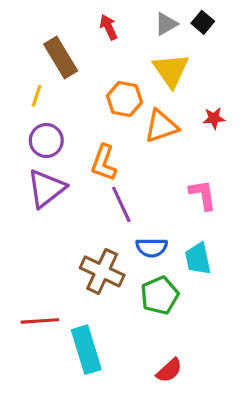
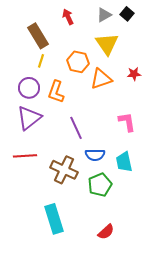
yellow line: (37, 96) -> (41, 61), moved
orange L-shape: (104, 163) -> (56, 92), moved
red line: (40, 321) -> (25, 156), moved

